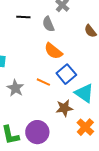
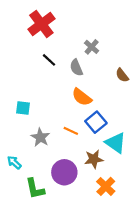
black line: (23, 17) -> (49, 60), turned 40
orange cross: (85, 127) -> (106, 186), moved
purple circle: (37, 132) -> (64, 172), moved

